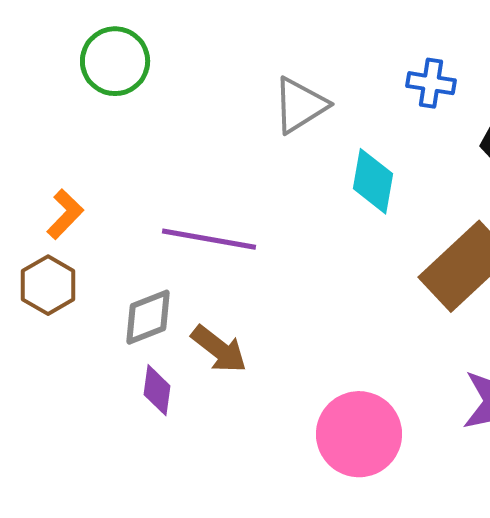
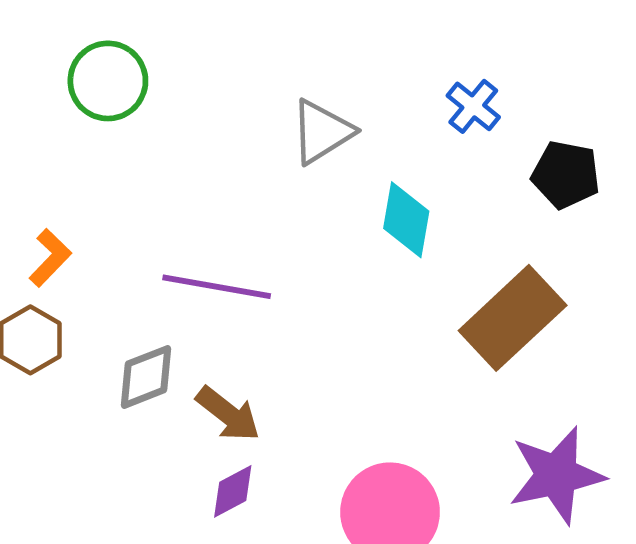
blue cross: (431, 83) -> (473, 106), turned 30
purple diamond: (157, 390) -> (233, 491), moved, turned 54

